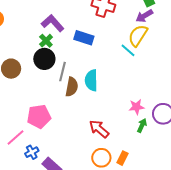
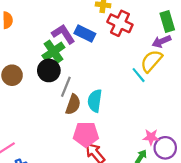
blue rectangle: (84, 38) -> (85, 34), moved
green cross: (46, 41) -> (53, 52), size x1.5
pink star: (136, 107) -> (151, 137), moved
pink pentagon: (39, 117) -> (86, 134), moved

